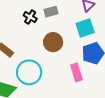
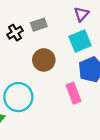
black cross: (30, 17) -> (15, 33), turned 32

